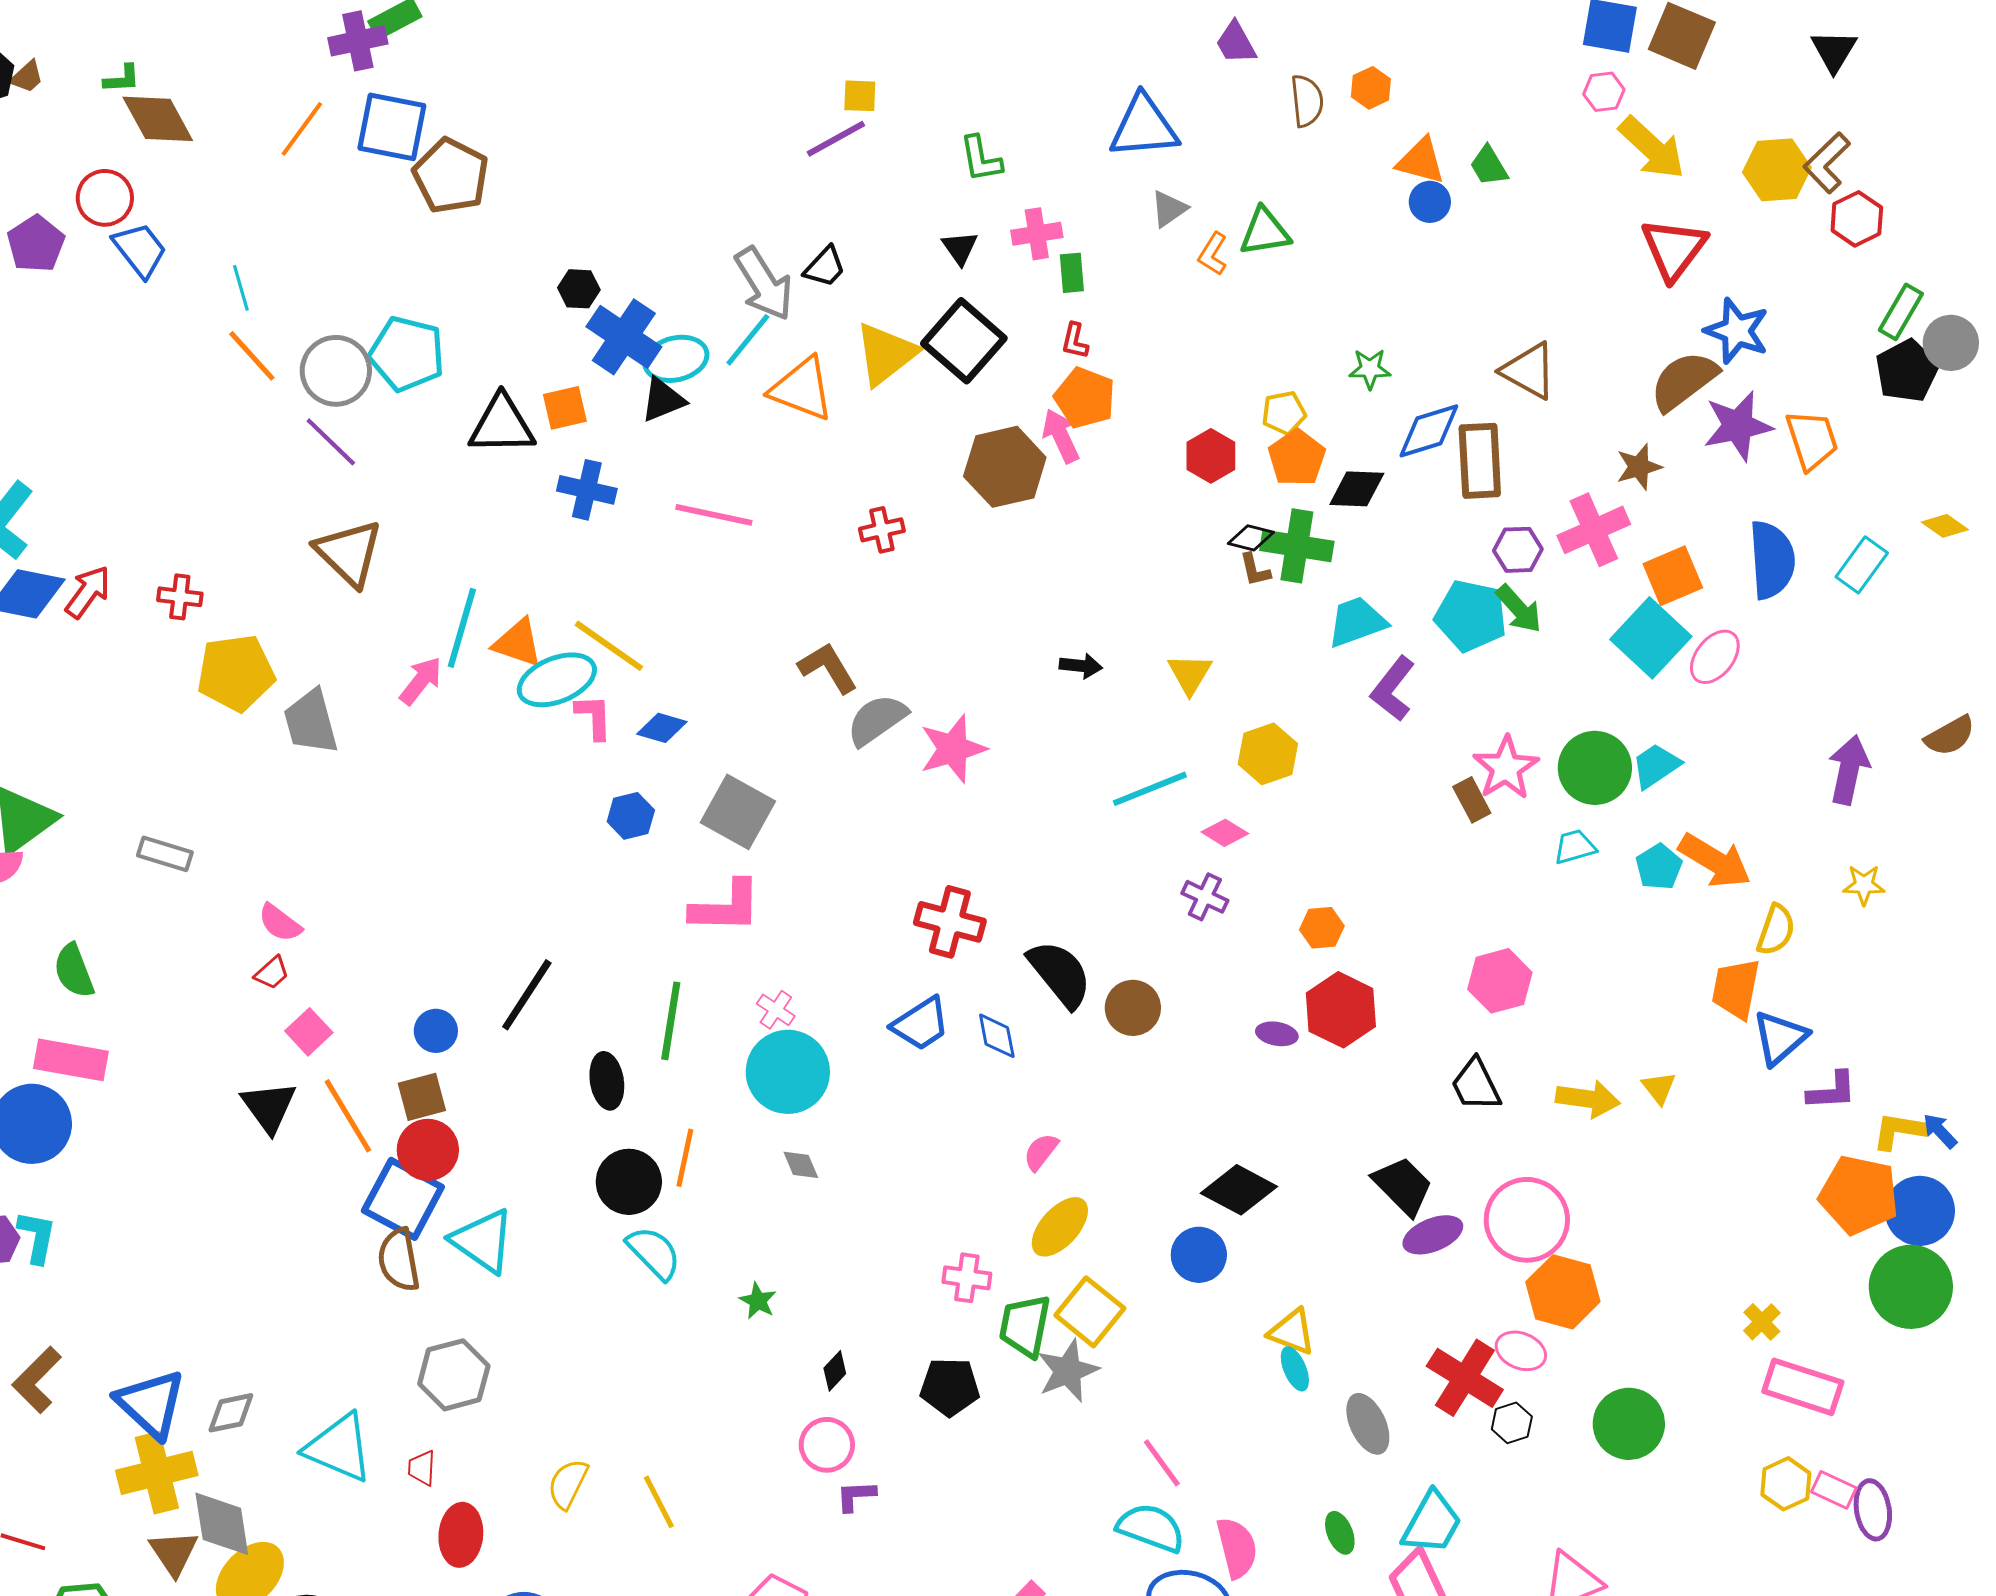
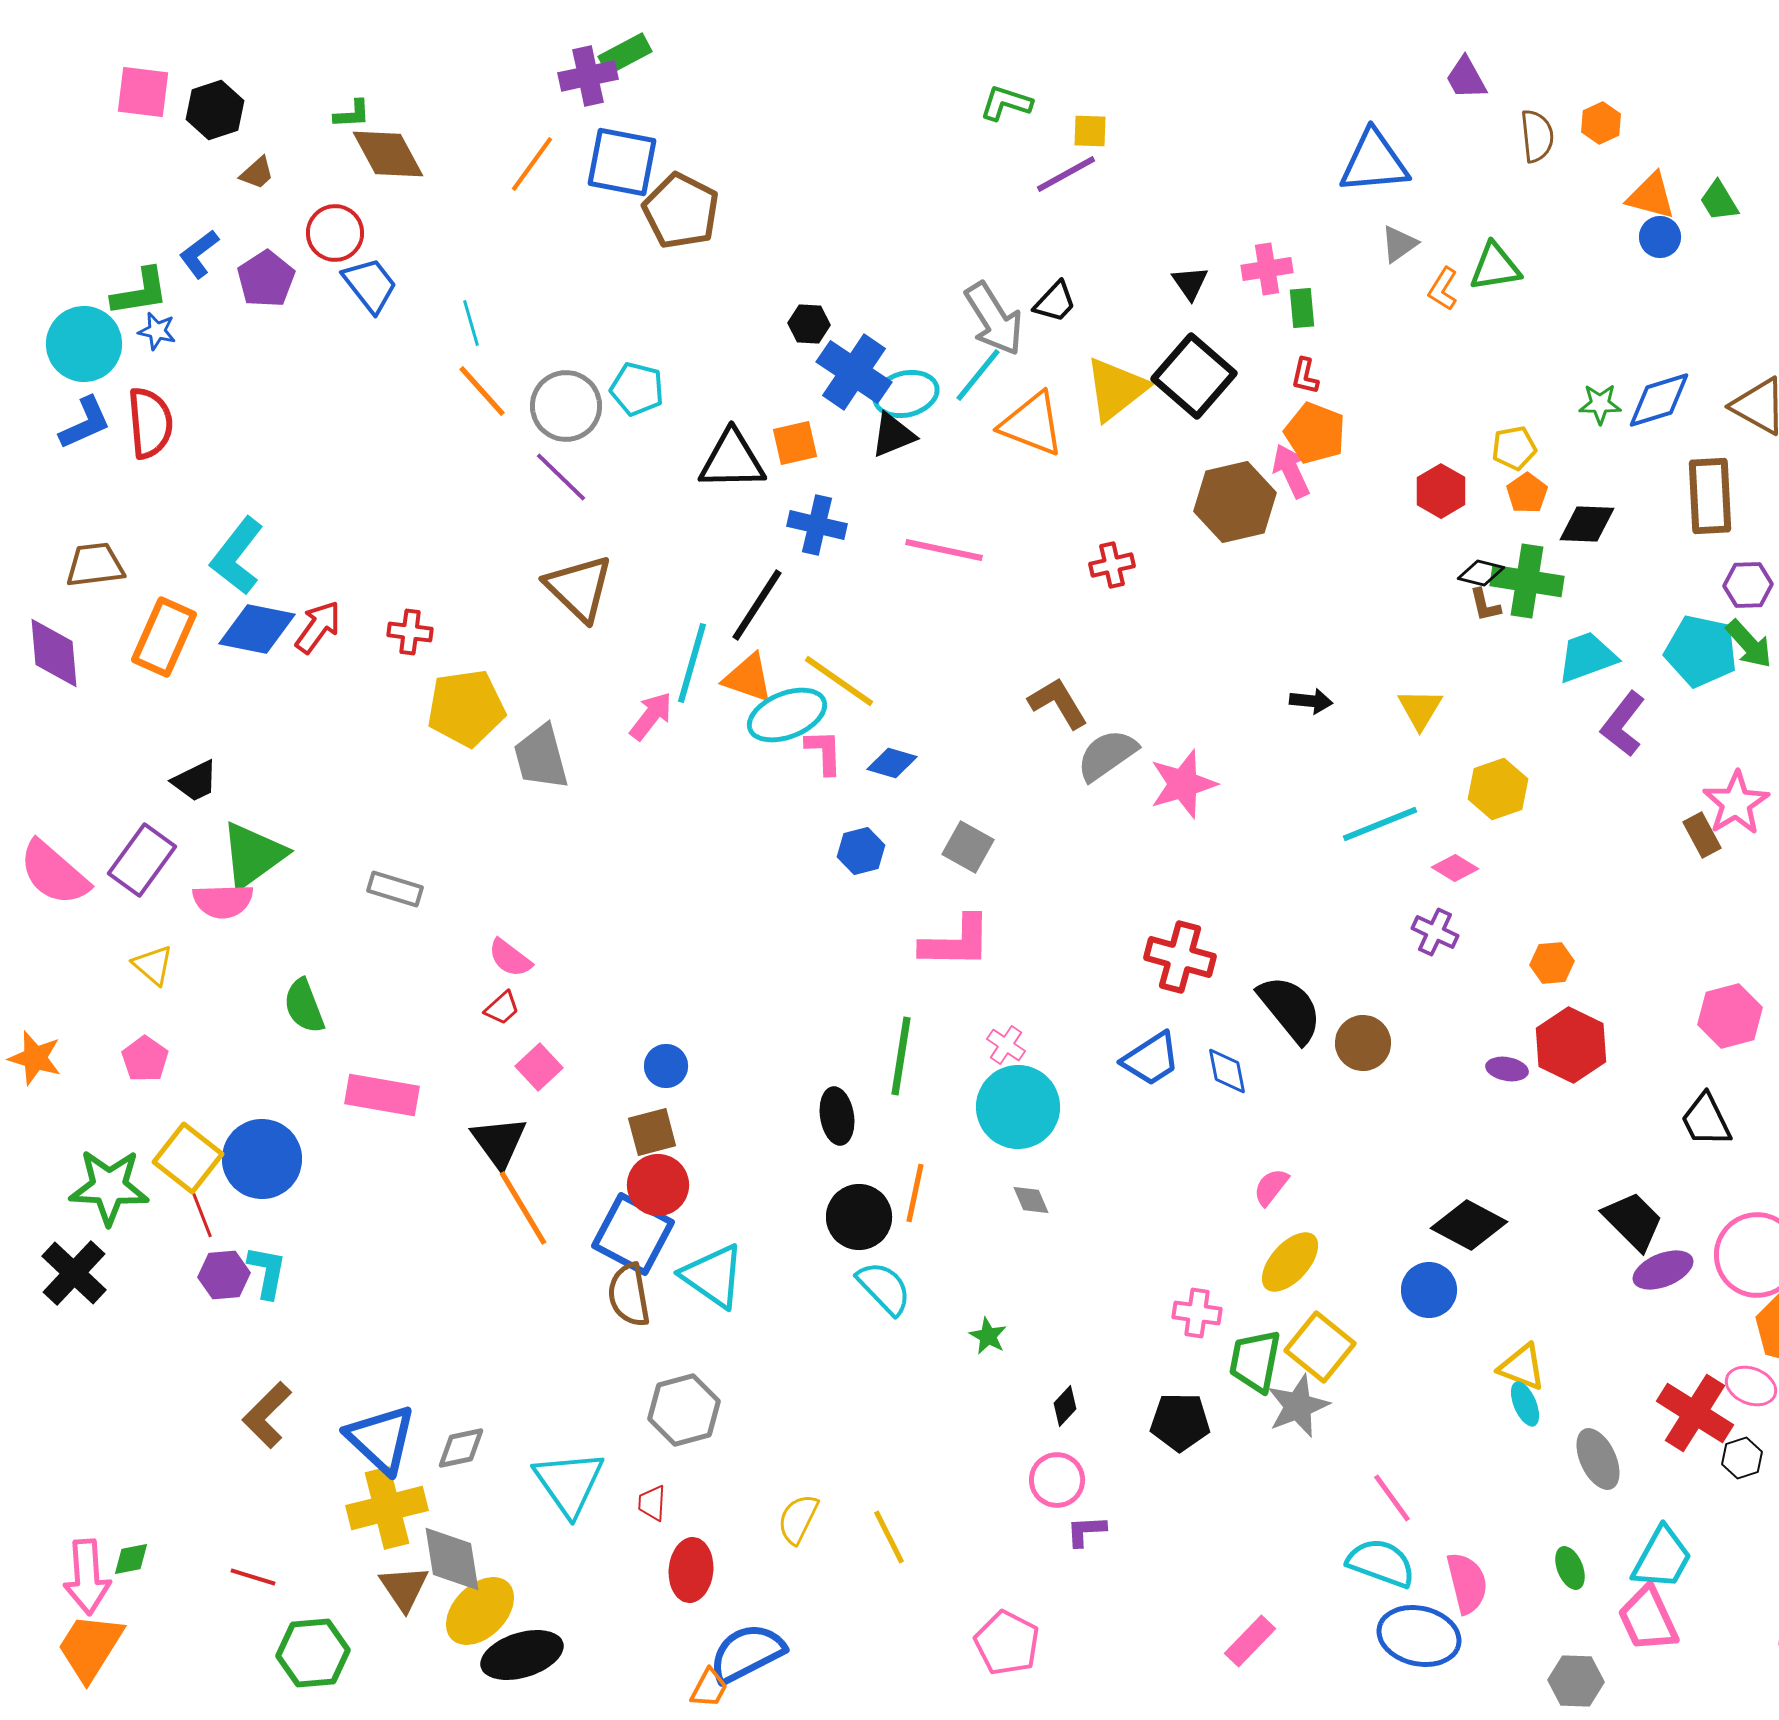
brown trapezoid: (27, 77) -> (257, 173), moved
green L-shape: (981, 159) -> (1006, 103), moved, turned 118
cyan pentagon: (407, 354) -> (637, 389), size x0.7
blue diamond: (1429, 431) -> (1659, 400), moved
orange pentagon: (1297, 458) -> (1527, 493), size x0.7
gray square: (738, 812) -> (968, 847), size x0.7
black line: (527, 995) -> (757, 605), moved
pink rectangle: (71, 1060) -> (382, 1095), moved
orange line: (348, 1116) -> (523, 1208), moved
cyan triangle: (339, 1448) -> (569, 1483), turned 32

